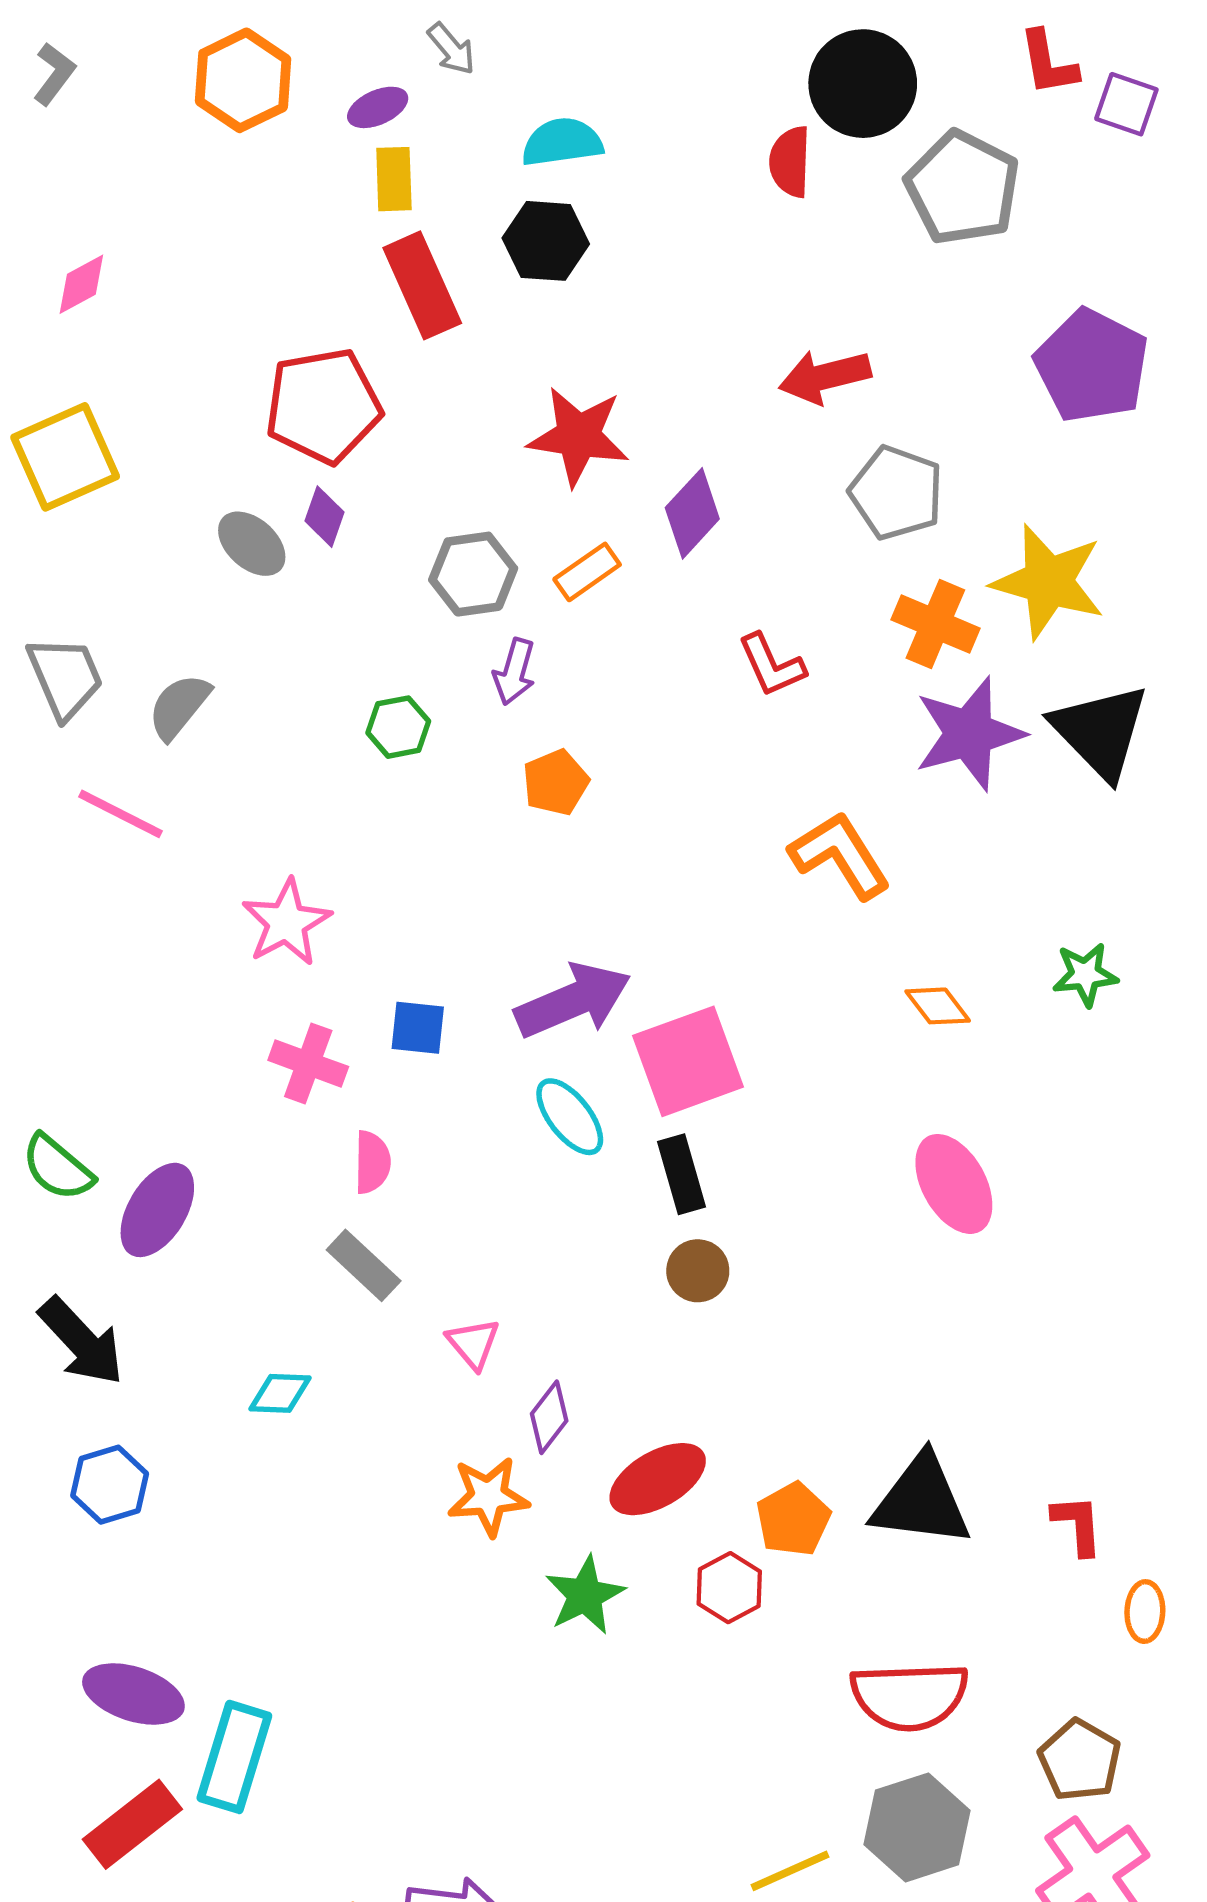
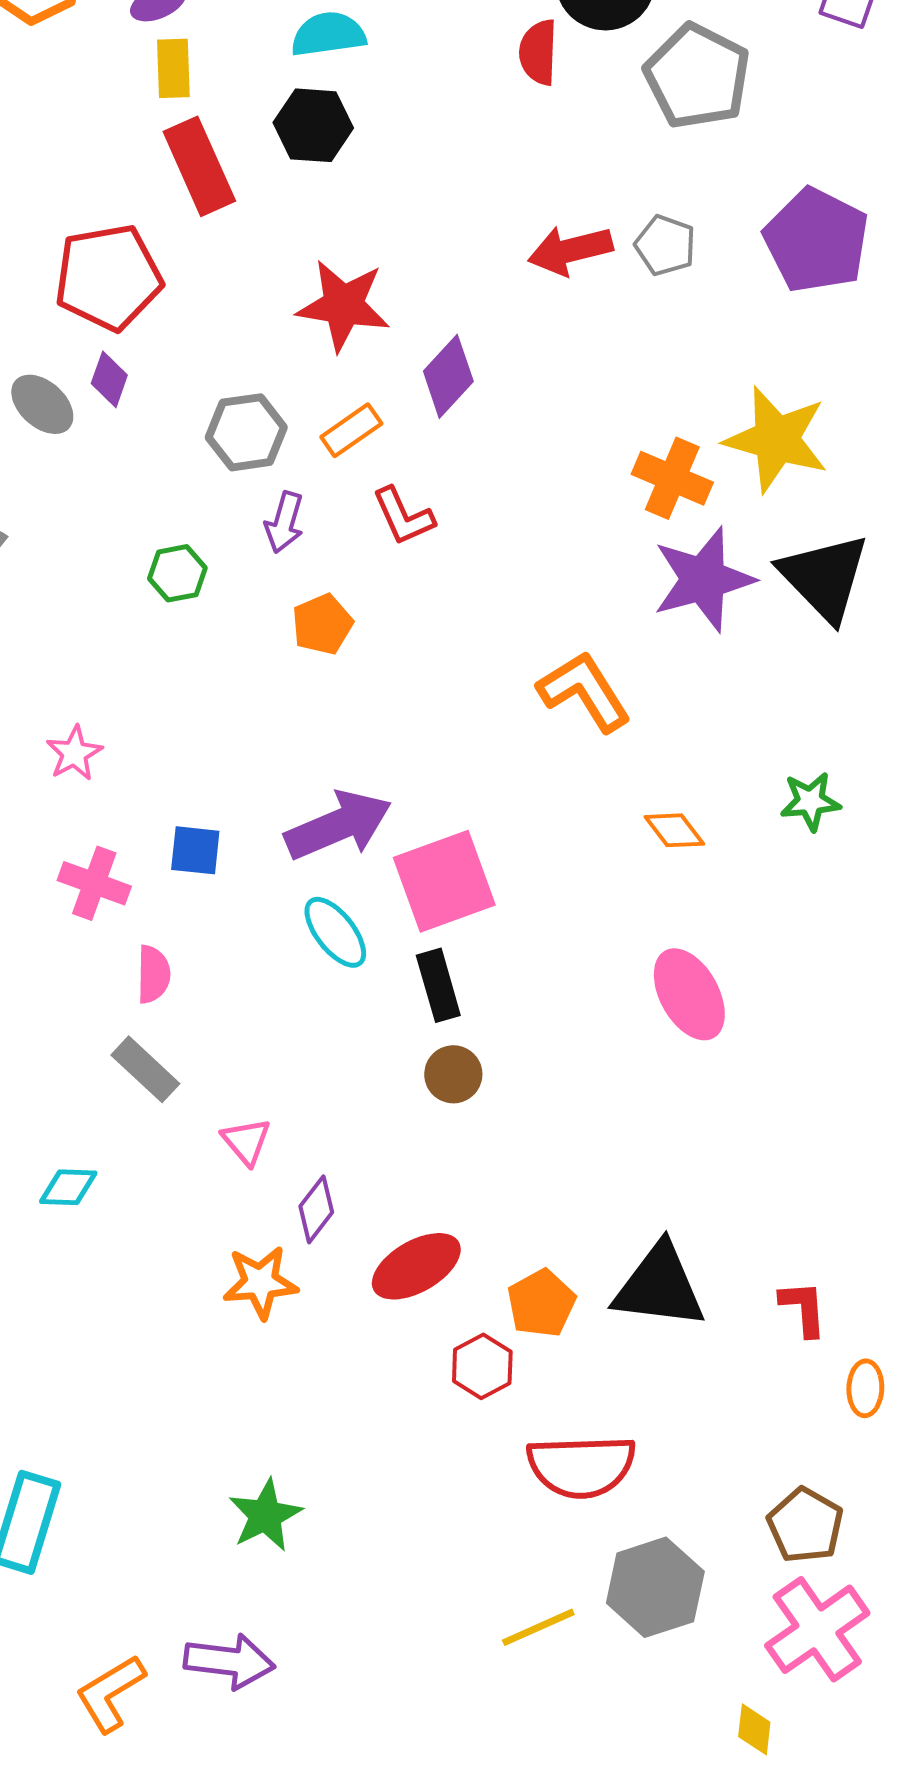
gray pentagon: (896, 493) -> (665, 245), moved, size x0.7
red L-shape: (772, 665) -> (403, 516), moved
pink star: (286, 922) -> (74, 753), size x0.7
green star: (585, 1595) -> (265, 1515), moved
red semicircle: (909, 1696) -> (581, 1466), moved

